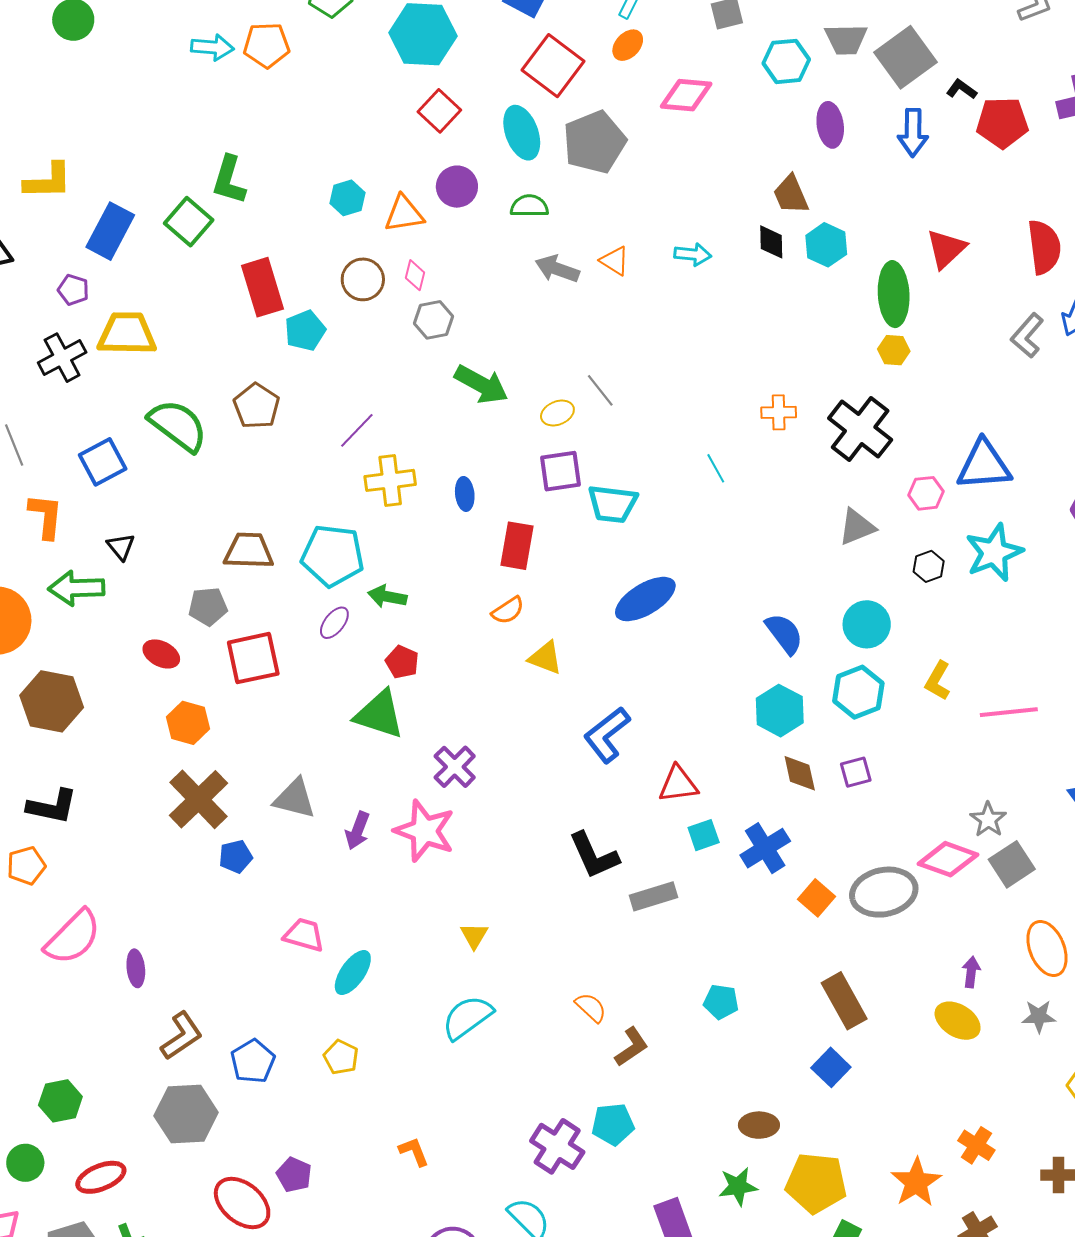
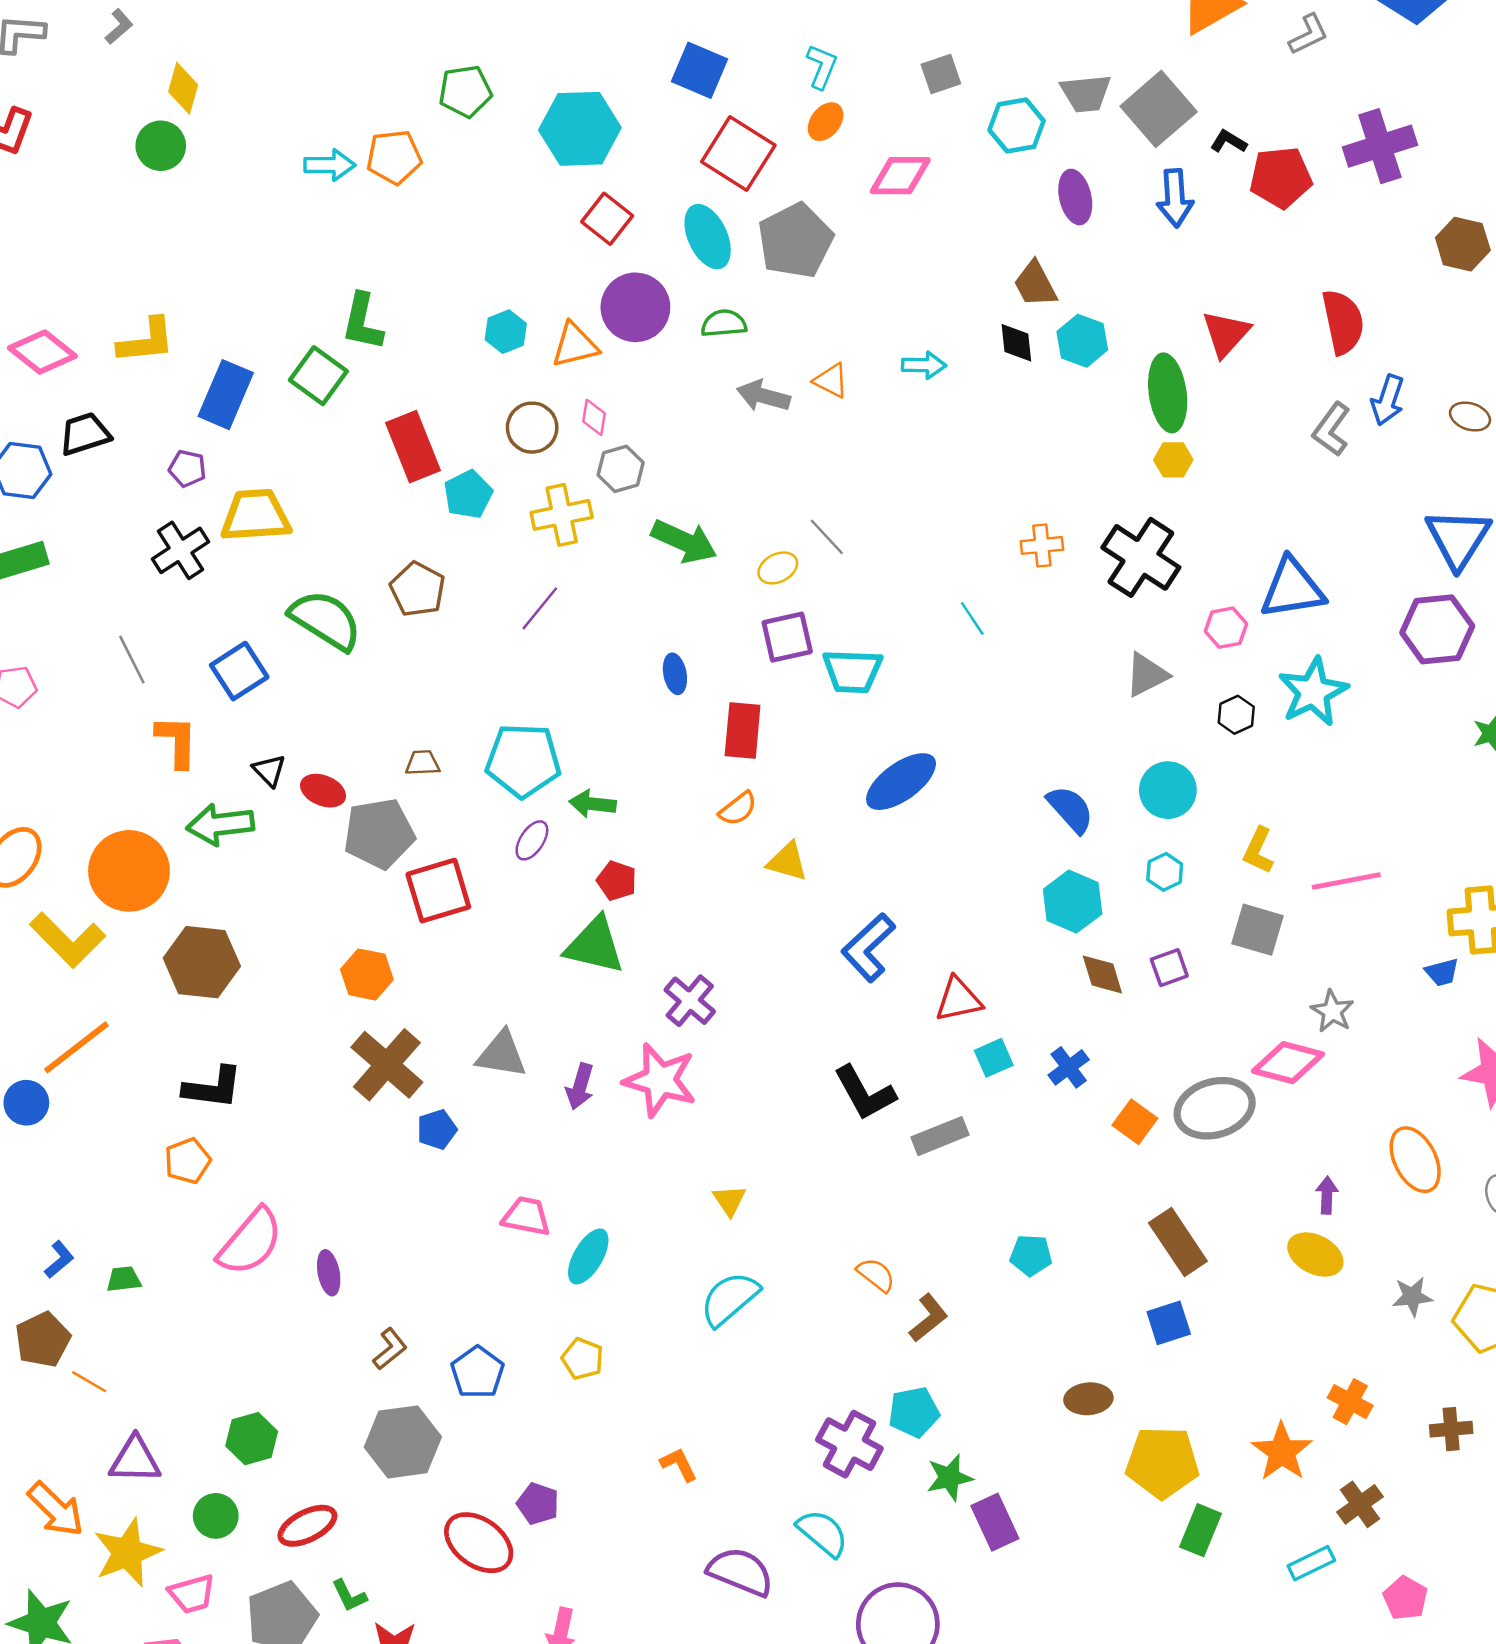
purple circle: (457, 187) -> (635, 307), size x1.4
yellow cross: (390, 480) -> (562, 515), moved
brown trapezoid: (249, 551) -> (423, 763), size x0.6
gray pentagon: (208, 607) -> (379, 833), size x1.5
red ellipse: (161, 654) -> (323, 791), moved
cyan hexagon: (858, 692) -> (1165, 872), size x0.6
blue cross: (765, 848) -> (1069, 1067), size x0.7
gray square: (1012, 864) -> (1257, 930), moved, turned -36
gray star: (1039, 1016) -> (1412, 1297), moved
brown L-shape: (182, 1036) -> (390, 1349), size x0.7
blue square: (831, 1067) -> (1169, 1323), turned 33
green star: (738, 1186) -> (949, 1478), moved

